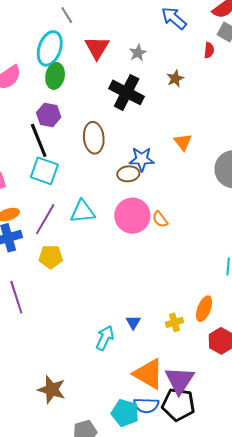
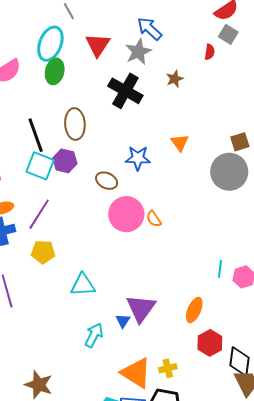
blue arrow: (174, 18) -> (150, 29), moved
gray star: (138, 53) -> (138, 52), size x1.5
purple hexagon: (49, 115) -> (65, 161), moved
brown ellipse: (94, 138) -> (75, 124), moved
brown ellipse: (128, 174) -> (107, 181), moved, turned 30
cyan triangle: (83, 212) -> (83, 285), moved
yellow cross: (174, 322) -> (168, 368), moved
purple triangle: (179, 380) -> (141, 308), moved

